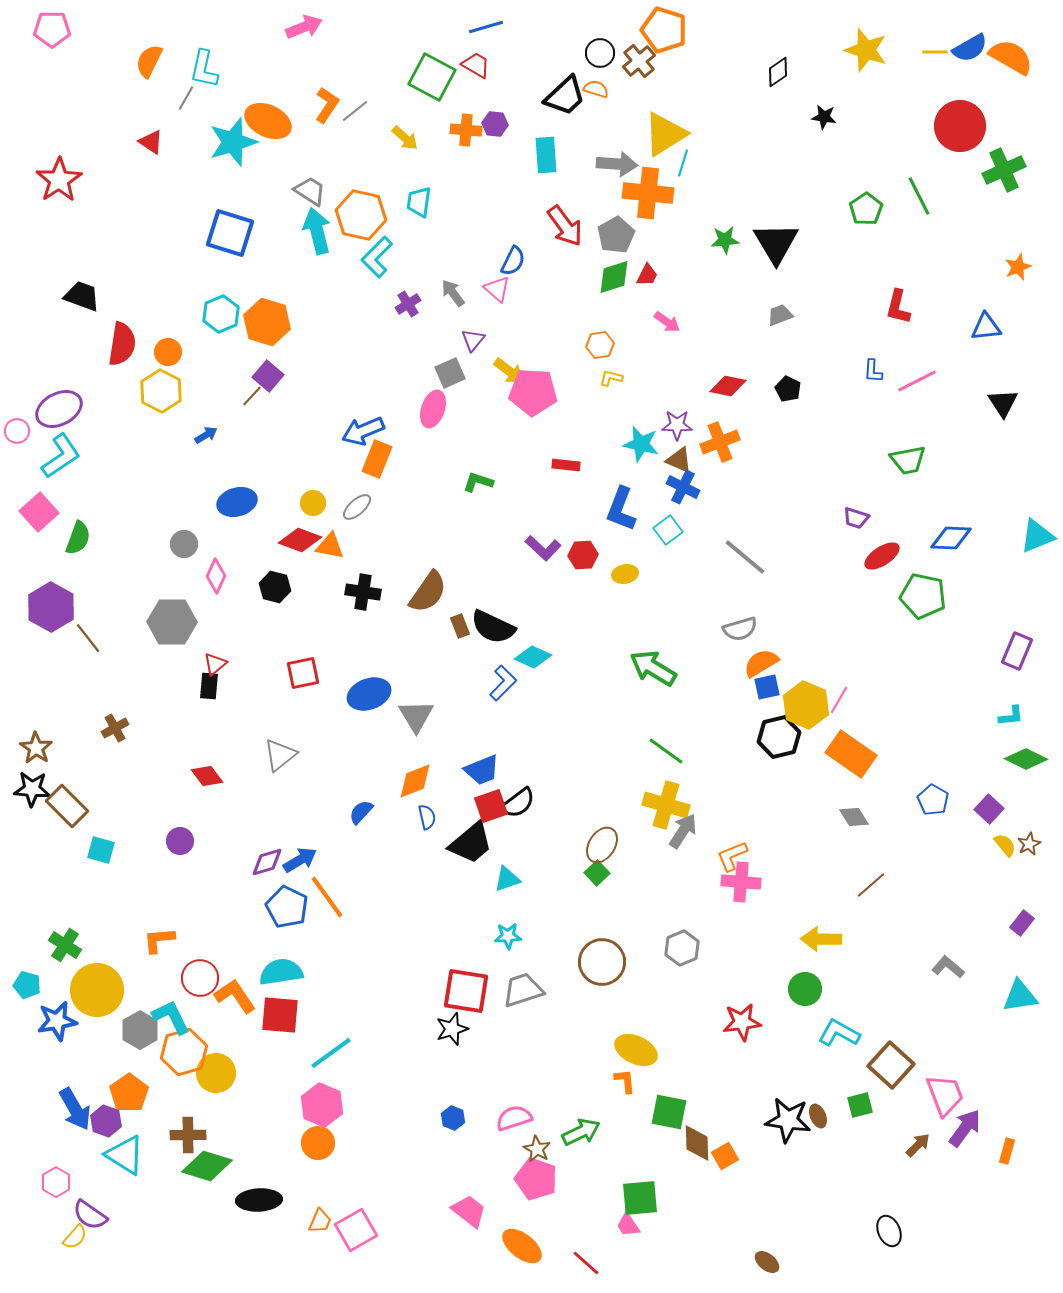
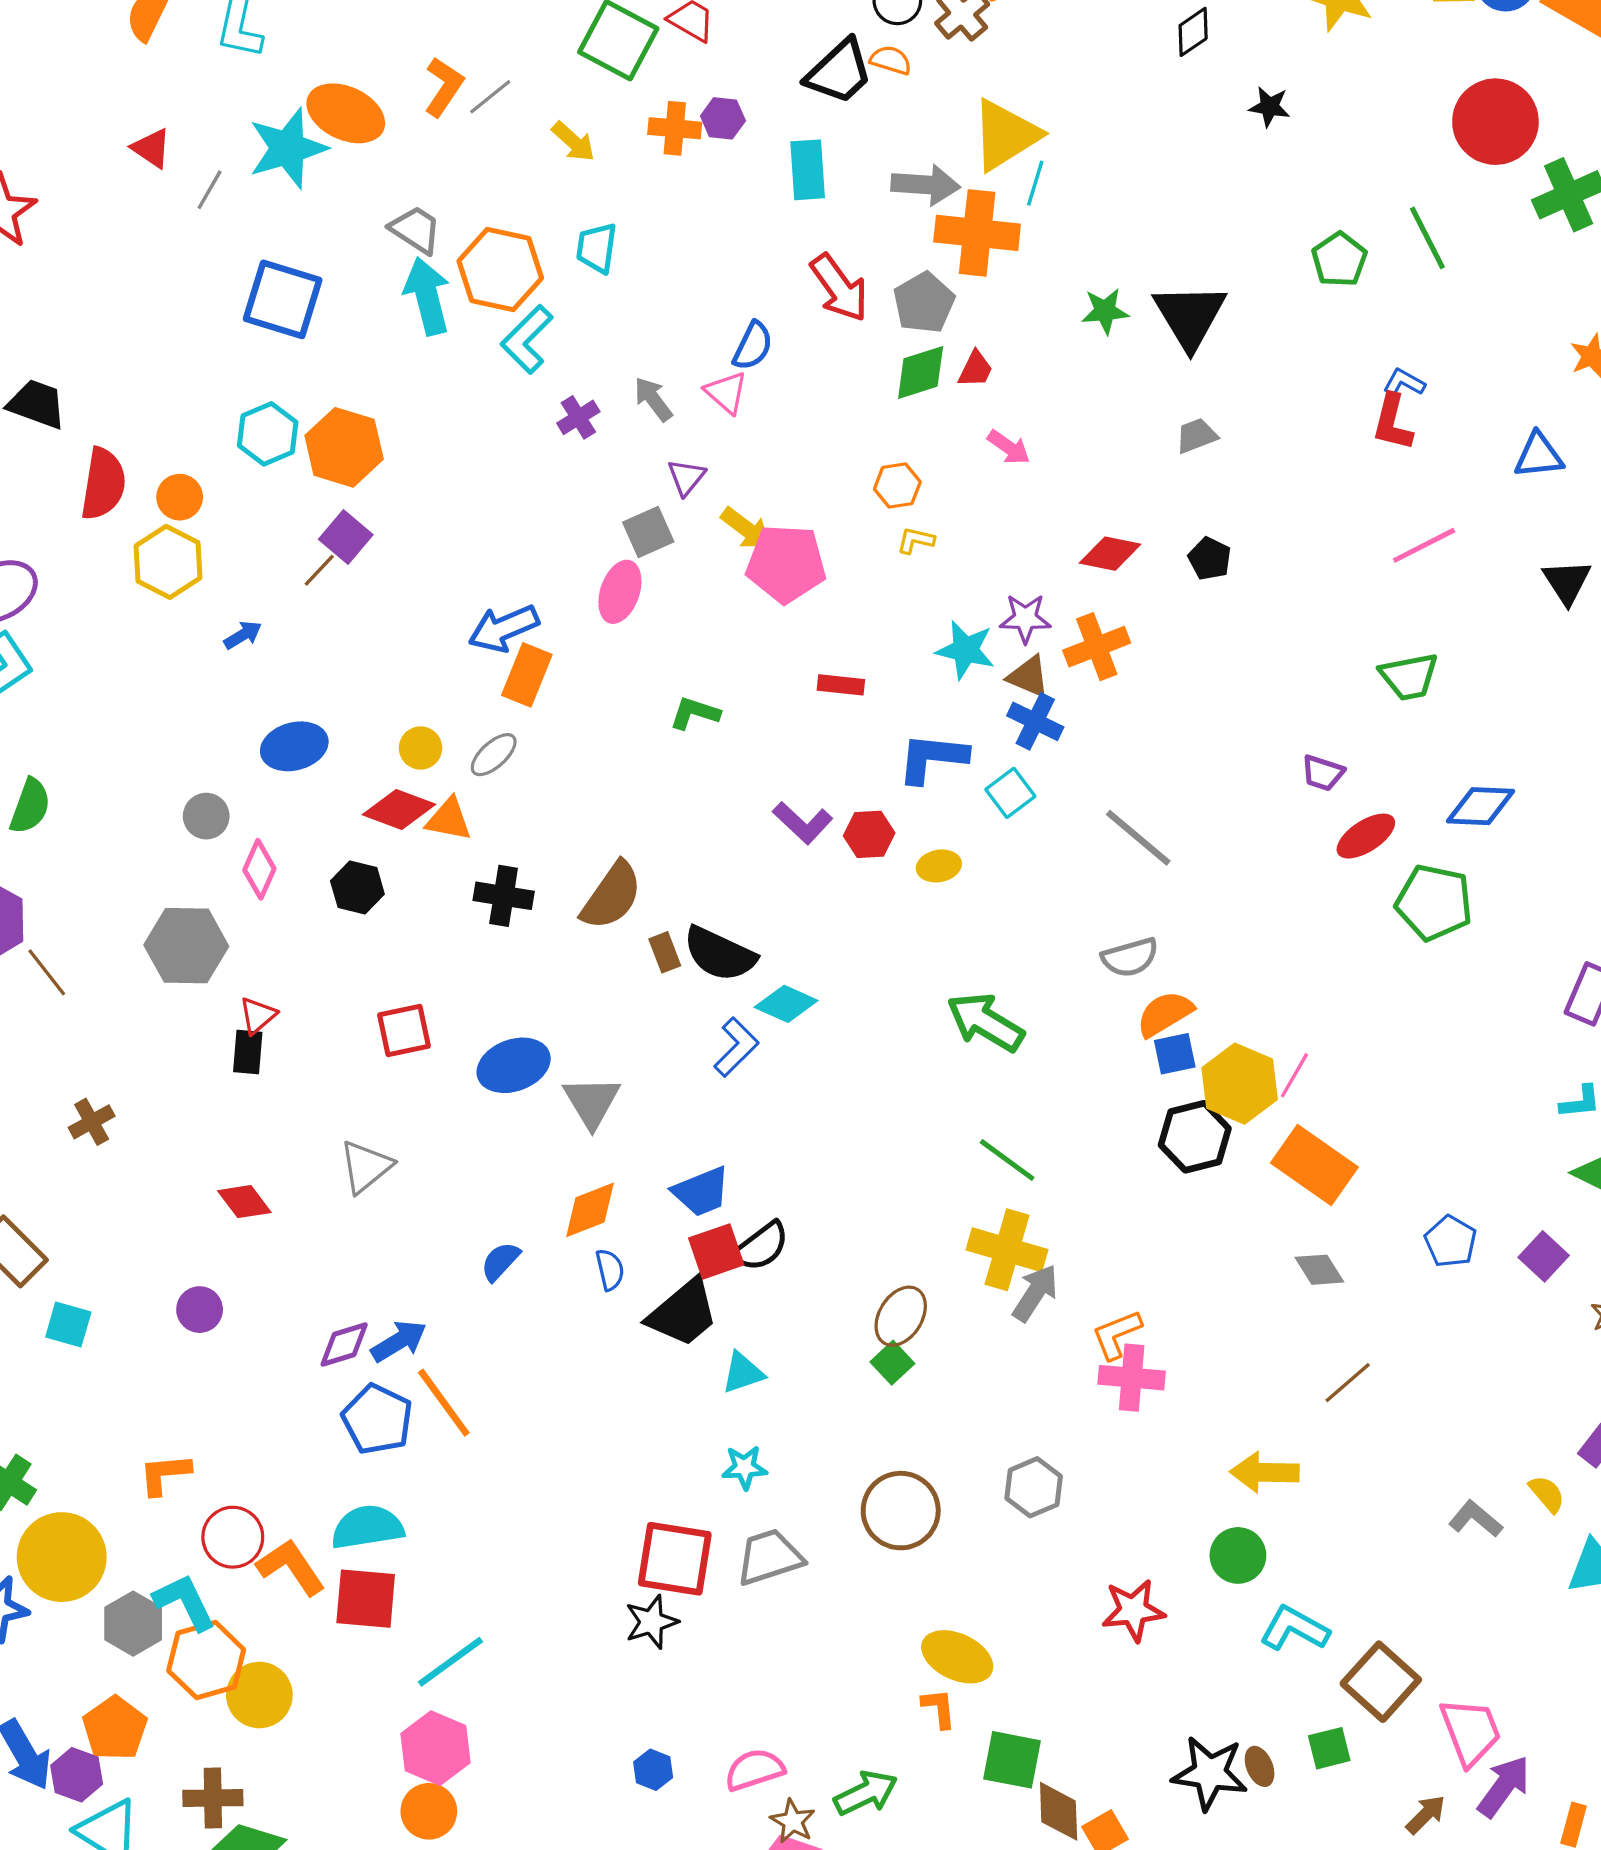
gray line: (186, 98) -> (210, 190), moved
blue L-shape: (873, 371) -> (1404, 382), moved, turned 115
blue L-shape: (621, 509) -> (932, 758), turned 75
yellow semicircle: (1005, 845) -> (1547, 1494), moved

